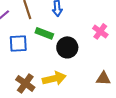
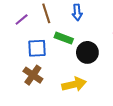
brown cross: (25, 83) -> (33, 75), moved

